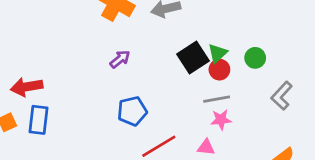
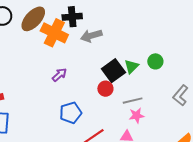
green circle: (255, 58) -> (155, 61), moved
red circle: (219, 70) -> (105, 89), moved

